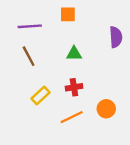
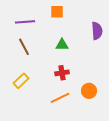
yellow rectangle: (41, 96) -> (21, 81), moved

